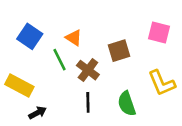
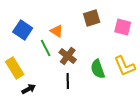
brown square: (119, 51) -> (92, 18), moved
yellow rectangle: (19, 86) -> (15, 68), turned 30
green semicircle: (127, 104) -> (98, 69), moved

